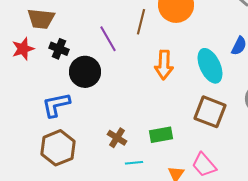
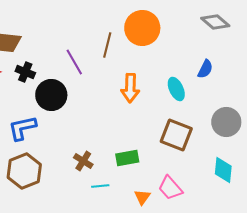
cyan ellipse: (210, 66) -> (176, 89), size x0.7

